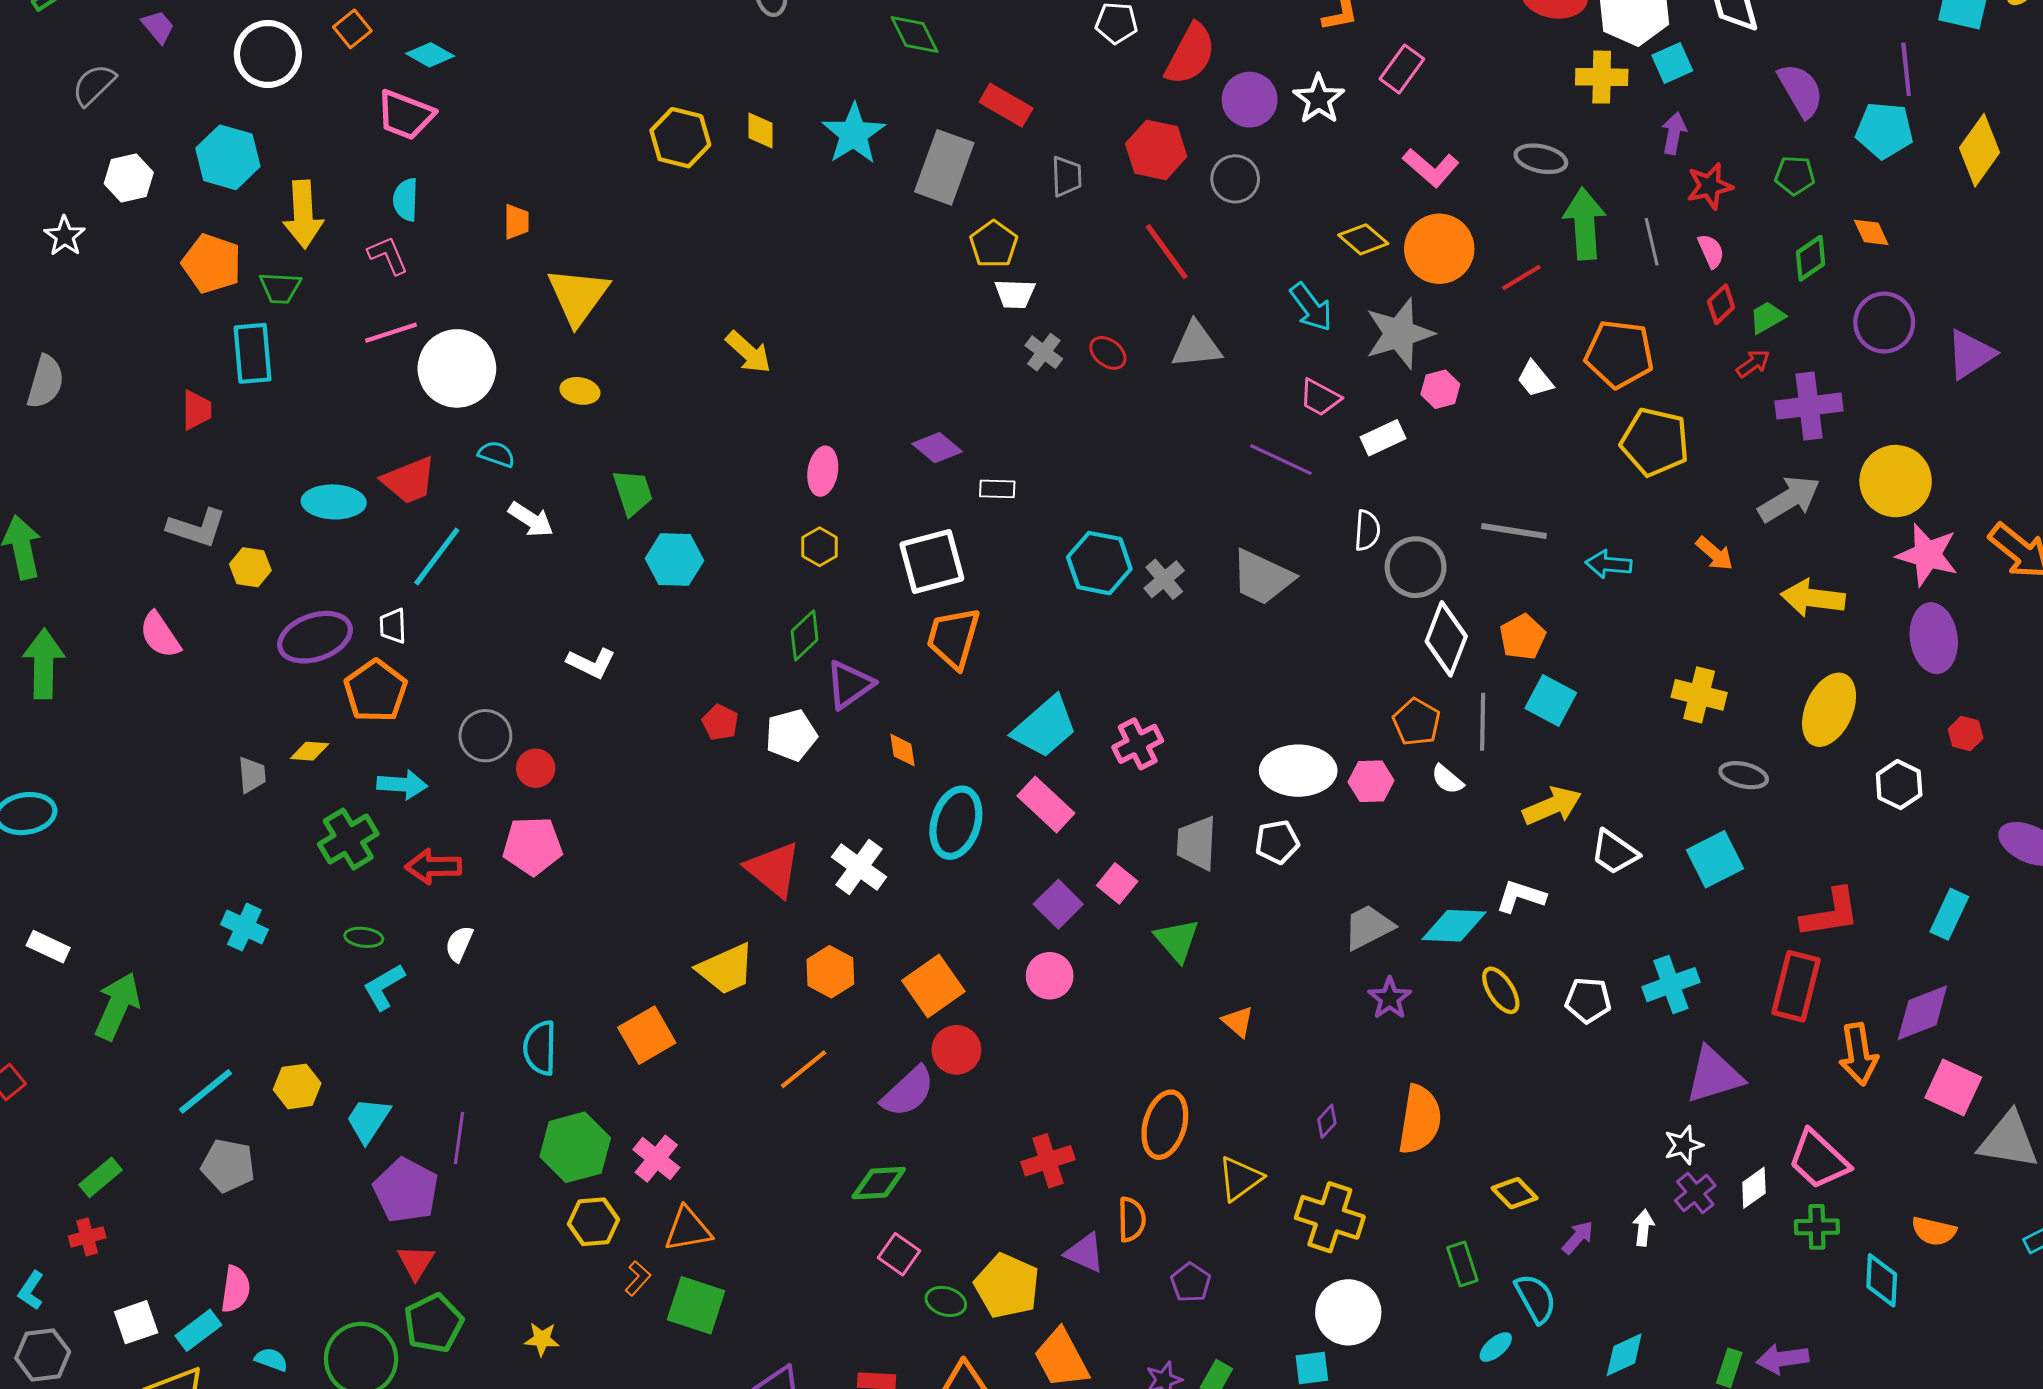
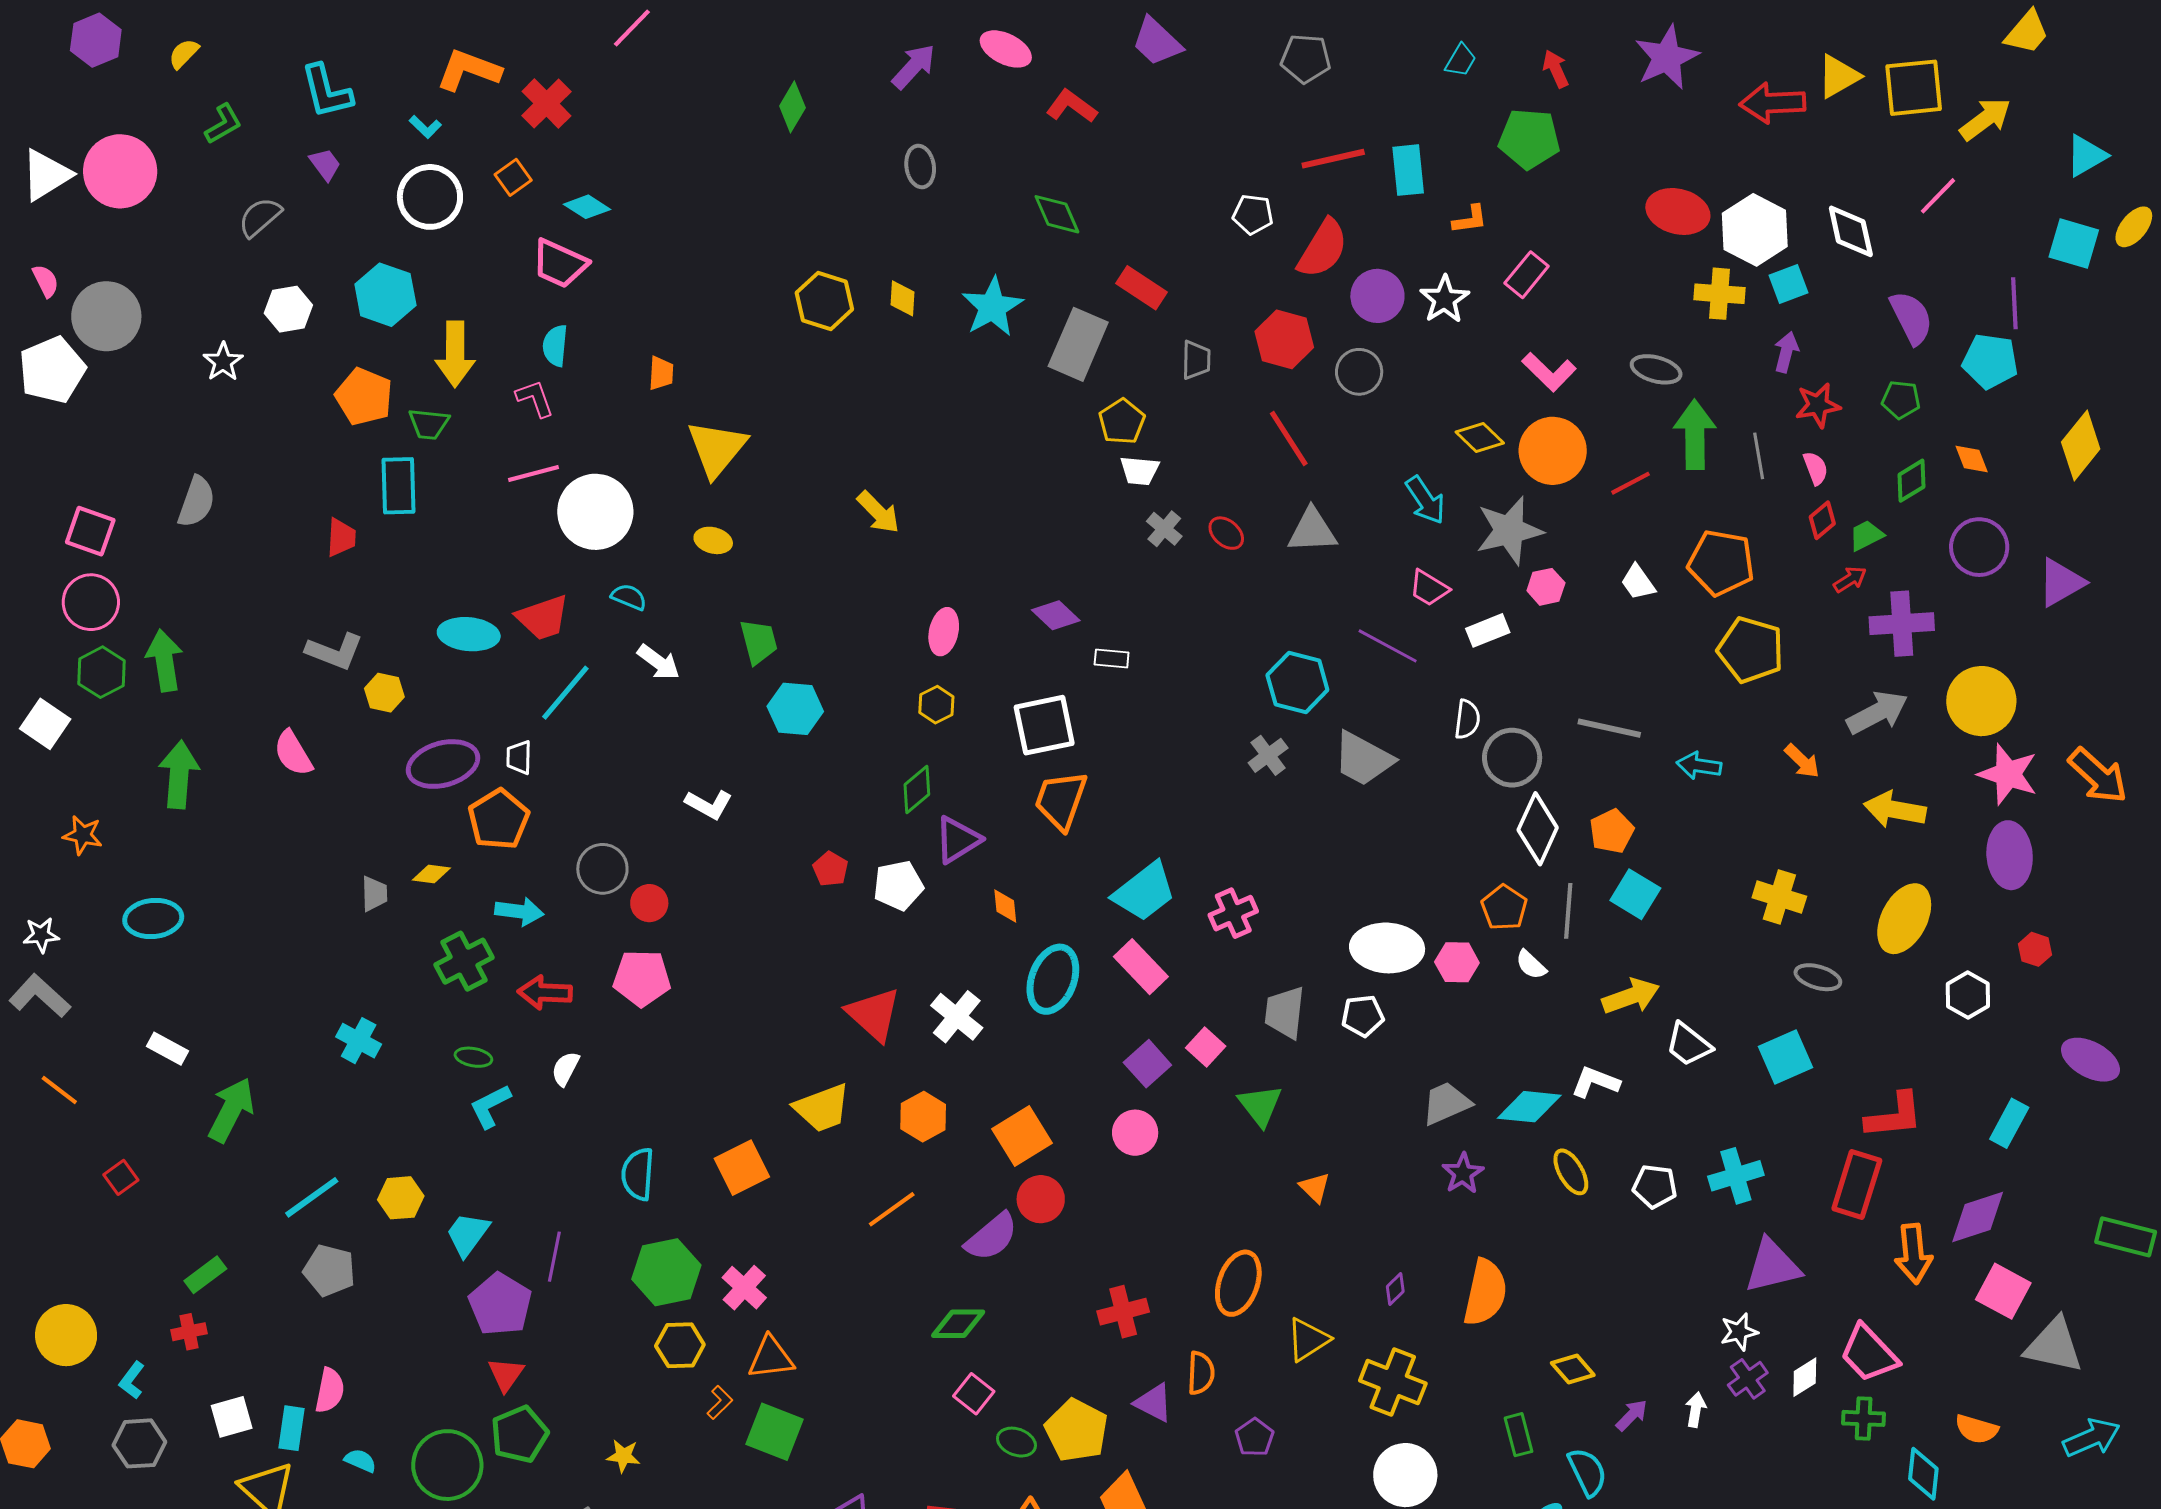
yellow diamond: (1979, 150) -> (2081, 446), moved
cyan hexagon: (1099, 563) -> (1297, 682), moved
cyan rectangle: (198, 1330) -> (292, 1428), turned -48

